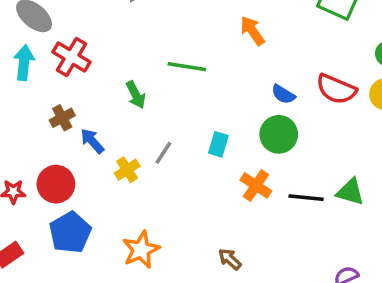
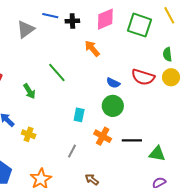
green line: (187, 67) -> (57, 72), turned 45
gray line: (163, 153) -> (72, 151), moved
yellow cross: (127, 170) -> (29, 134), turned -32
green triangle: (350, 192) -> (157, 154), moved

